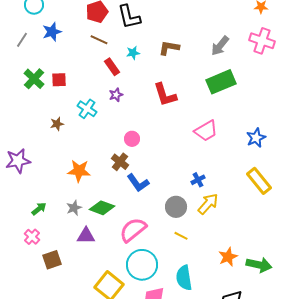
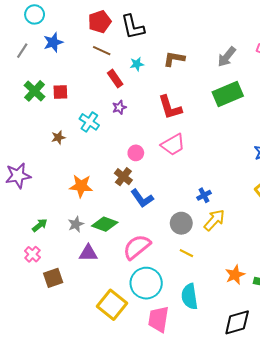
pink trapezoid: (206, 131) -> (173, 145), moved

